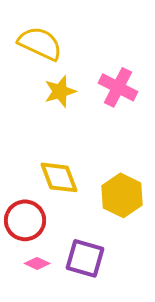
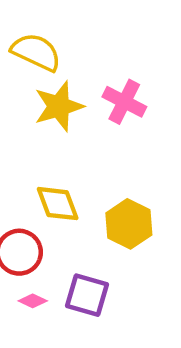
yellow star: (60, 91) -> (59, 106), size x1.4

